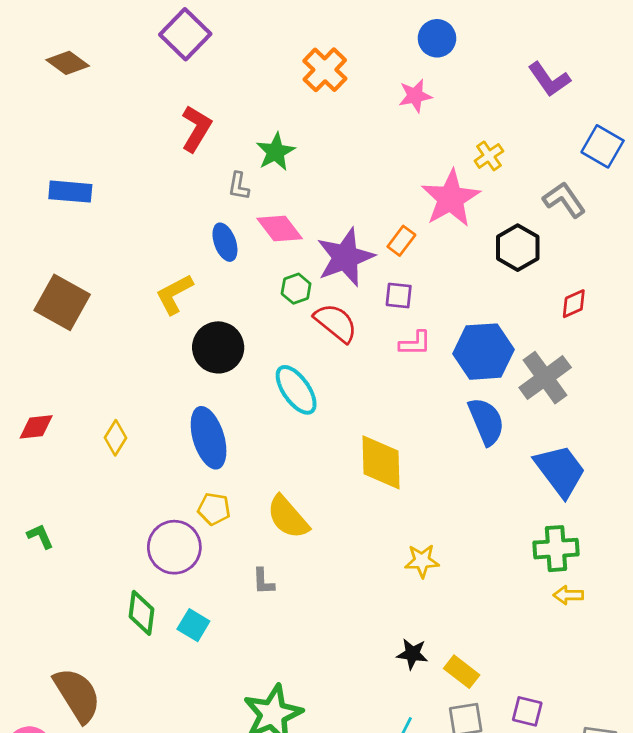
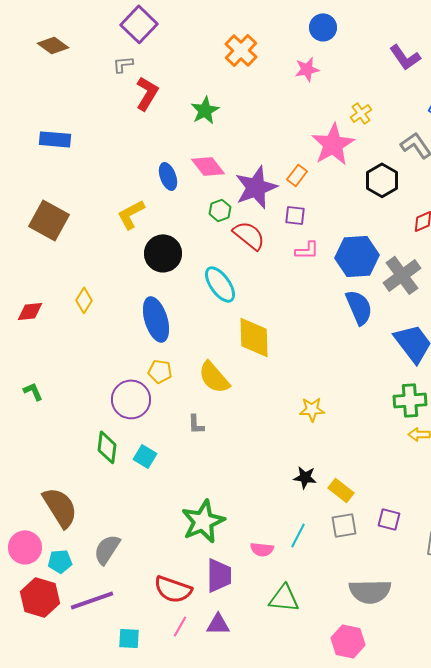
gray L-shape: (239, 186) -> (123, 64), moved, turned 75
yellow diamond: (116, 438) -> (84, 300), moved
yellow diamond: (381, 462) -> (254, 337), moved

